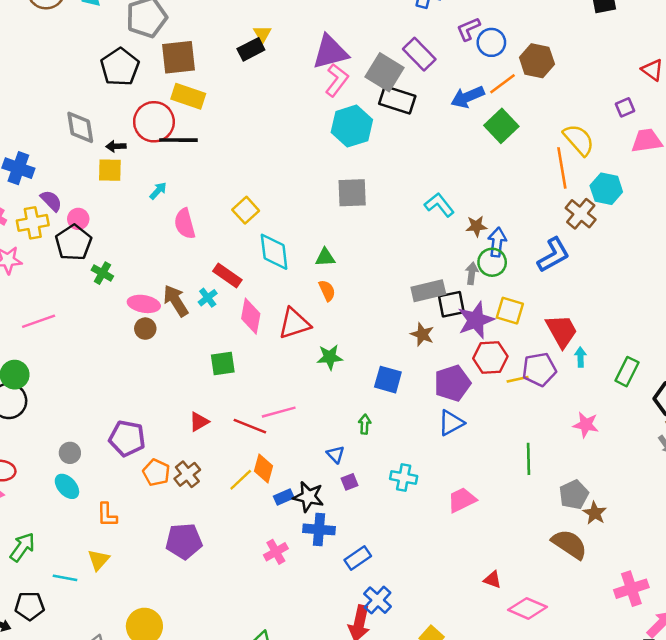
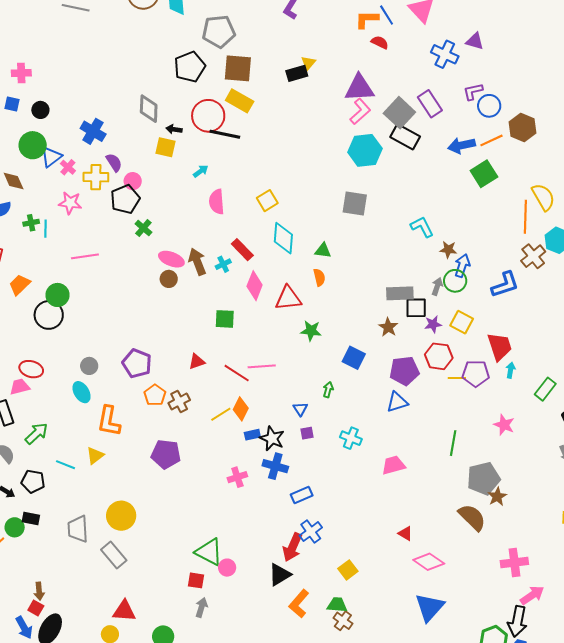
purple star: (476, 320) -> (433, 324), size x0.6
gray pentagon: (574, 495) -> (484, 479), size x1.4
orange L-shape: (107, 515) -> (109, 421), size x1.5

